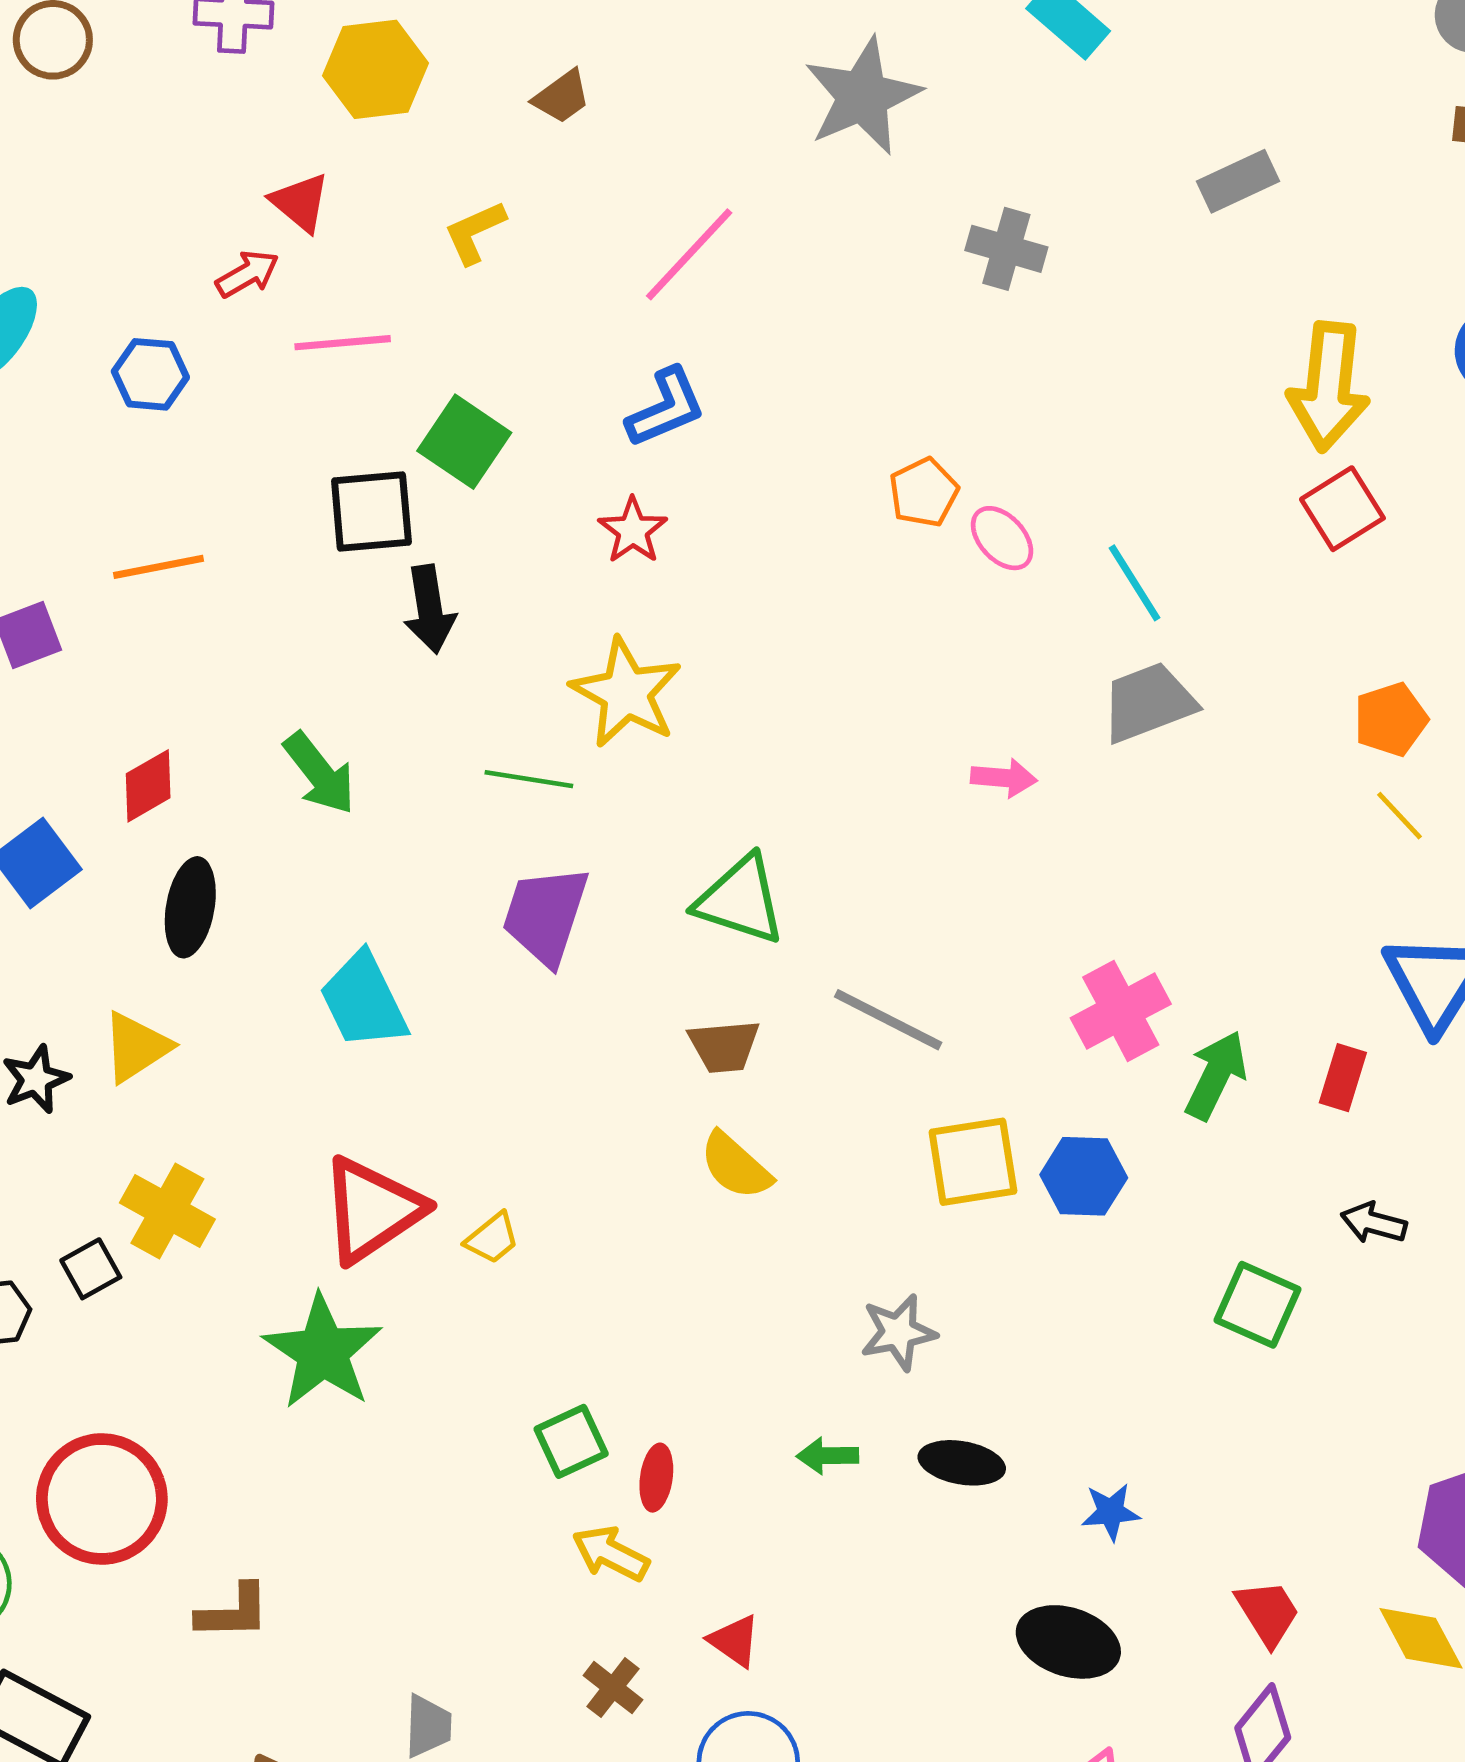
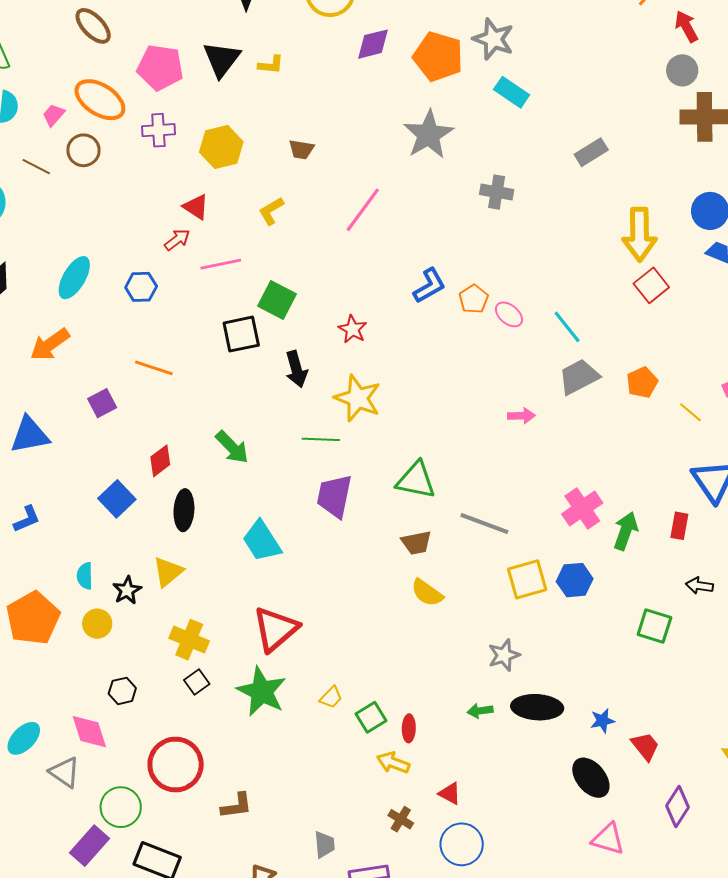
brown trapezoid: (562, 97) -> (301, 149), turned 52
blue L-shape: (666, 408) -> (429, 286), moved
orange line: (158, 567) -> (154, 368), turned 36
black arrow: (430, 609) -> (296, 369), moved
orange pentagon: (1391, 719) -> (642, 382), moved
yellow trapezoid: (492, 1238) -> (331, 697), moved
black square: (91, 1269) -> (197, 682), moved
black ellipse: (962, 1463) -> (537, 707), size x1.4
red trapezoid: (1268, 1613) -> (645, 746), moved
black ellipse: (1068, 1642) -> (591, 778), turned 39

